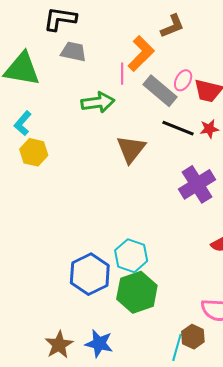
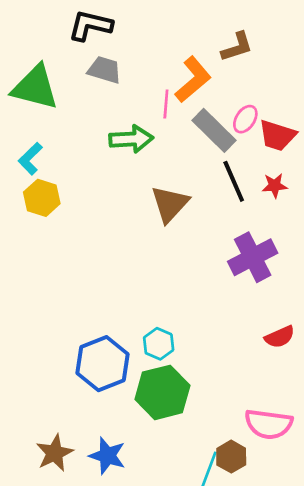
black line: (178, 128) -> (234, 181), turned 40
cyan hexagon: (131, 256) -> (159, 344), size x0.7

